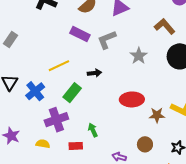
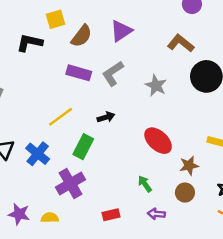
red ellipse: (132, 99) -> (158, 141), turned 55
brown star: (157, 115) -> (189, 166), moved
green arrow: (93, 130) -> (145, 184), moved
yellow semicircle: (43, 144) -> (50, 218), moved
red rectangle: (76, 146) -> (111, 215), moved

